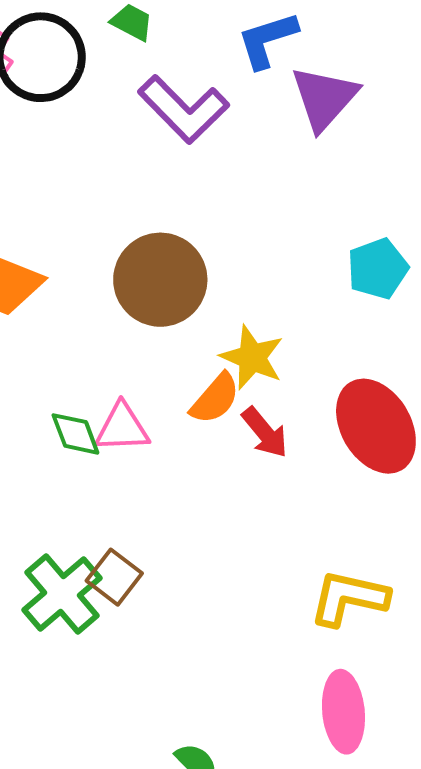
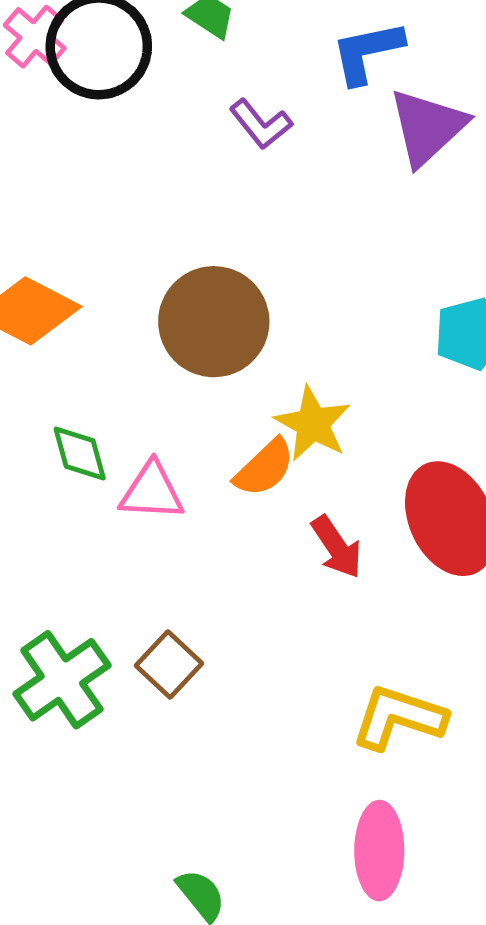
purple L-shape: (184, 109) -> (261, 124), size x0.6
red arrow: (265, 432) -> (337, 547), moved
green diamond: (75, 434) -> (80, 453), moved
brown square: (114, 577) -> (169, 665), moved

